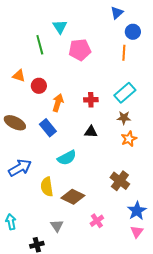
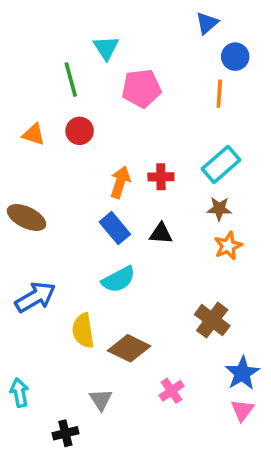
red circle: (39, 86) -> (80, 131), moved
orange arrow: (58, 103) -> (120, 182), moved
blue rectangle: (48, 128) -> (115, 228), moved

